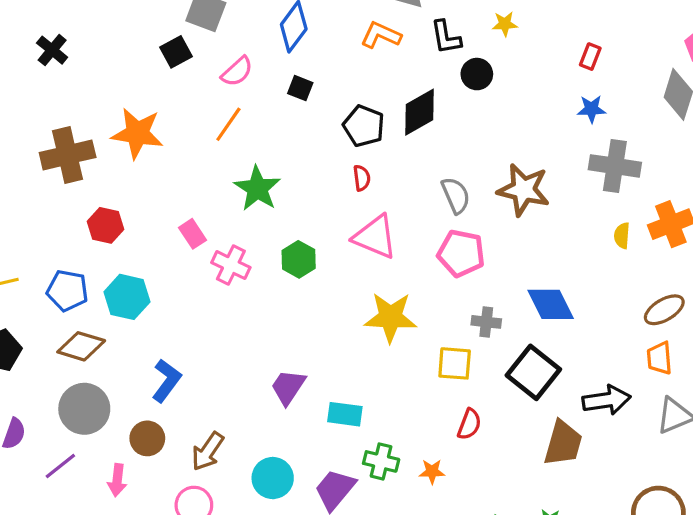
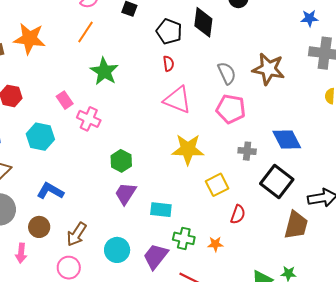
black diamond: (420, 112) -> (203, 22), turned -52
green hexagon: (299, 259) -> (121, 161), moved
cyan hexagon: (127, 297) -> (40, 137), moved
yellow square: (455, 363) -> (217, 185), moved, turned -30
blue L-shape: (166, 381) -> (50, 191), turned -96

